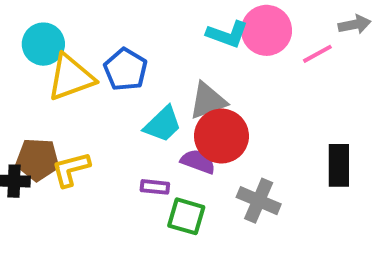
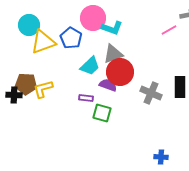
pink circle: (267, 30) -> (93, 18), moved
cyan L-shape: (227, 34) -> (112, 28), moved
gray cross: (259, 201) -> (151, 93), moved

